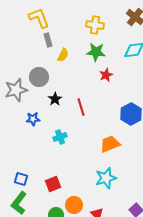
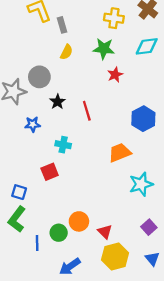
yellow cross: (95, 25) -> (114, 18), moved
gray rectangle: (48, 40) -> (62, 25), moved
cyan cross: (60, 137) -> (63, 145), turned 32
cyan star: (106, 178) -> (141, 184), moved
red square: (53, 184) -> (50, 172), moved

